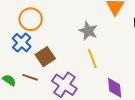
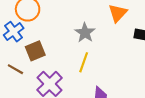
yellow line: (92, 59) -> (84, 62), turned 30

